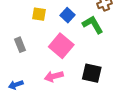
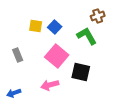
blue square: (67, 15) -> (55, 27), moved
black square: (92, 73) -> (81, 72), moved

